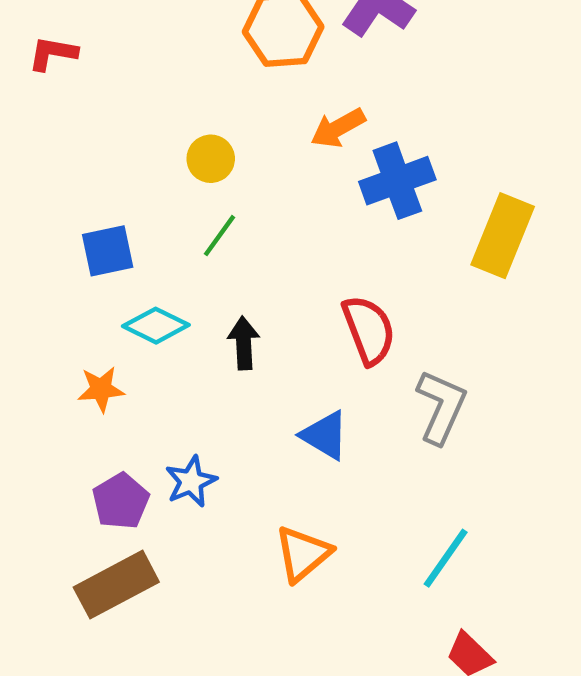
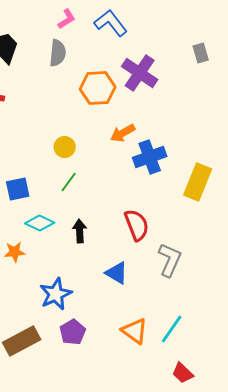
blue star: (191, 481) -> (56, 294), size x1.4
purple pentagon: (121, 501) -> (73, 332), moved
orange triangle: (303, 554) -> (135, 331), moved, turned -44

